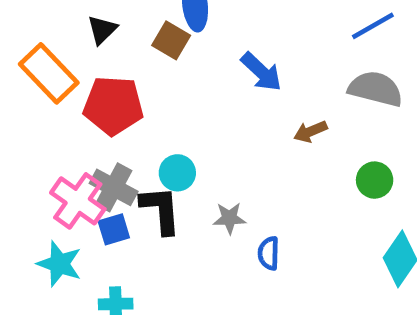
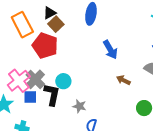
brown square: (171, 40) -> (56, 24), moved
brown arrow: (310, 131) -> (123, 80), turned 32

